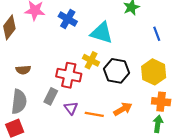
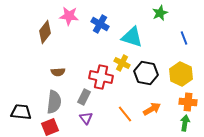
purple triangle: (71, 108) -> (86, 118), moved
orange line: (94, 114) -> (125, 114), turned 42

